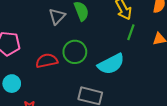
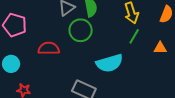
green circle: (75, 52) -> (81, 30), moved

